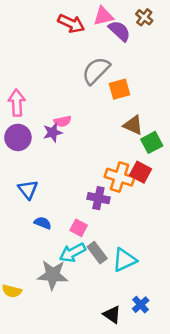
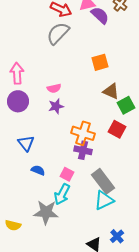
gray semicircle: (96, 71) -> (58, 33), moved
purple star: (53, 133) -> (56, 106), moved
orange cross: (119, 177) -> (83, 133), moved
cyan arrow: (72, 253) -> (62, 194), turned -35
gray rectangle: (97, 253) -> (103, 181), moved, size x1.4

